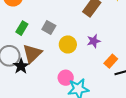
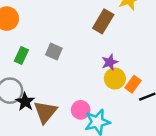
yellow circle: (68, 44) -> (115, 79), moved
brown triangle: (32, 53) -> (45, 112), moved

